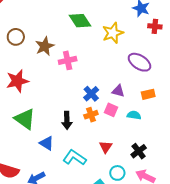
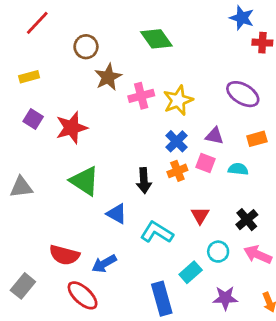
yellow star: (113, 33) -> (178, 100), moved
brown circle: (16, 37) -> (86, 47), moved

